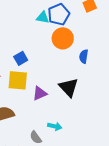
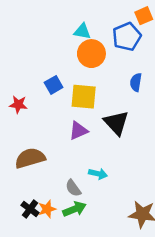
blue pentagon: (59, 14) -> (127, 37), moved
orange circle: (63, 38) -> (91, 54), moved
yellow square: (18, 80) -> (84, 97), moved

